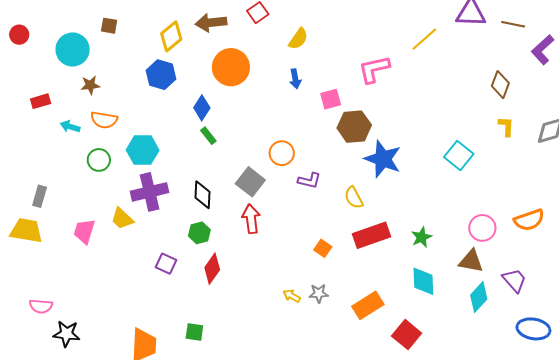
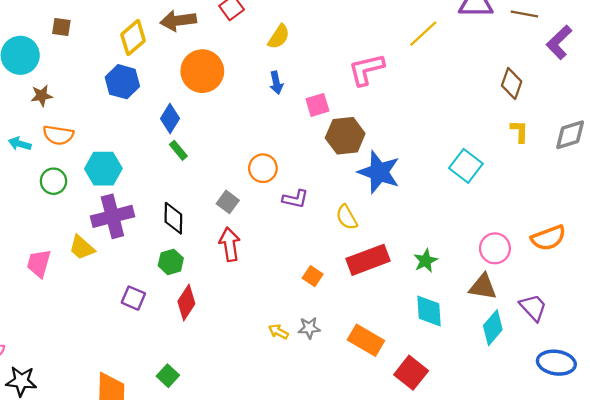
gray square: (250, 182) -> (228, 202), size x0.7
orange rectangle: (368, 305) -> (366, 340), turned 64
green square: (194, 332) -> (168, 376), turned 36

